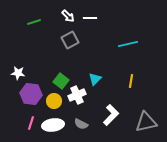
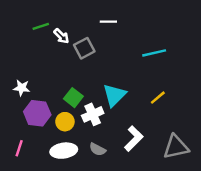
white arrow: (68, 16) -> (61, 36), moved
cyan triangle: (95, 79) -> (114, 95), size x1.5
yellow line: (131, 81) -> (158, 98), turned 40
pink line: (31, 123) -> (19, 148), moved

